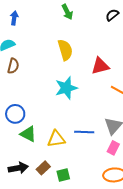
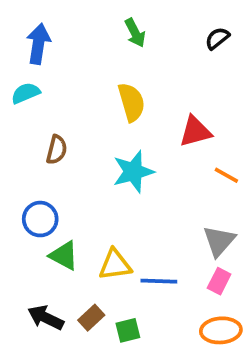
blue arrow: (14, 18) -> (38, 44), size x1.5
brown semicircle: (13, 66) -> (57, 150), moved
blue line: (84, 132) -> (159, 281), moved
black arrow: (18, 168) -> (46, 318), turned -144

